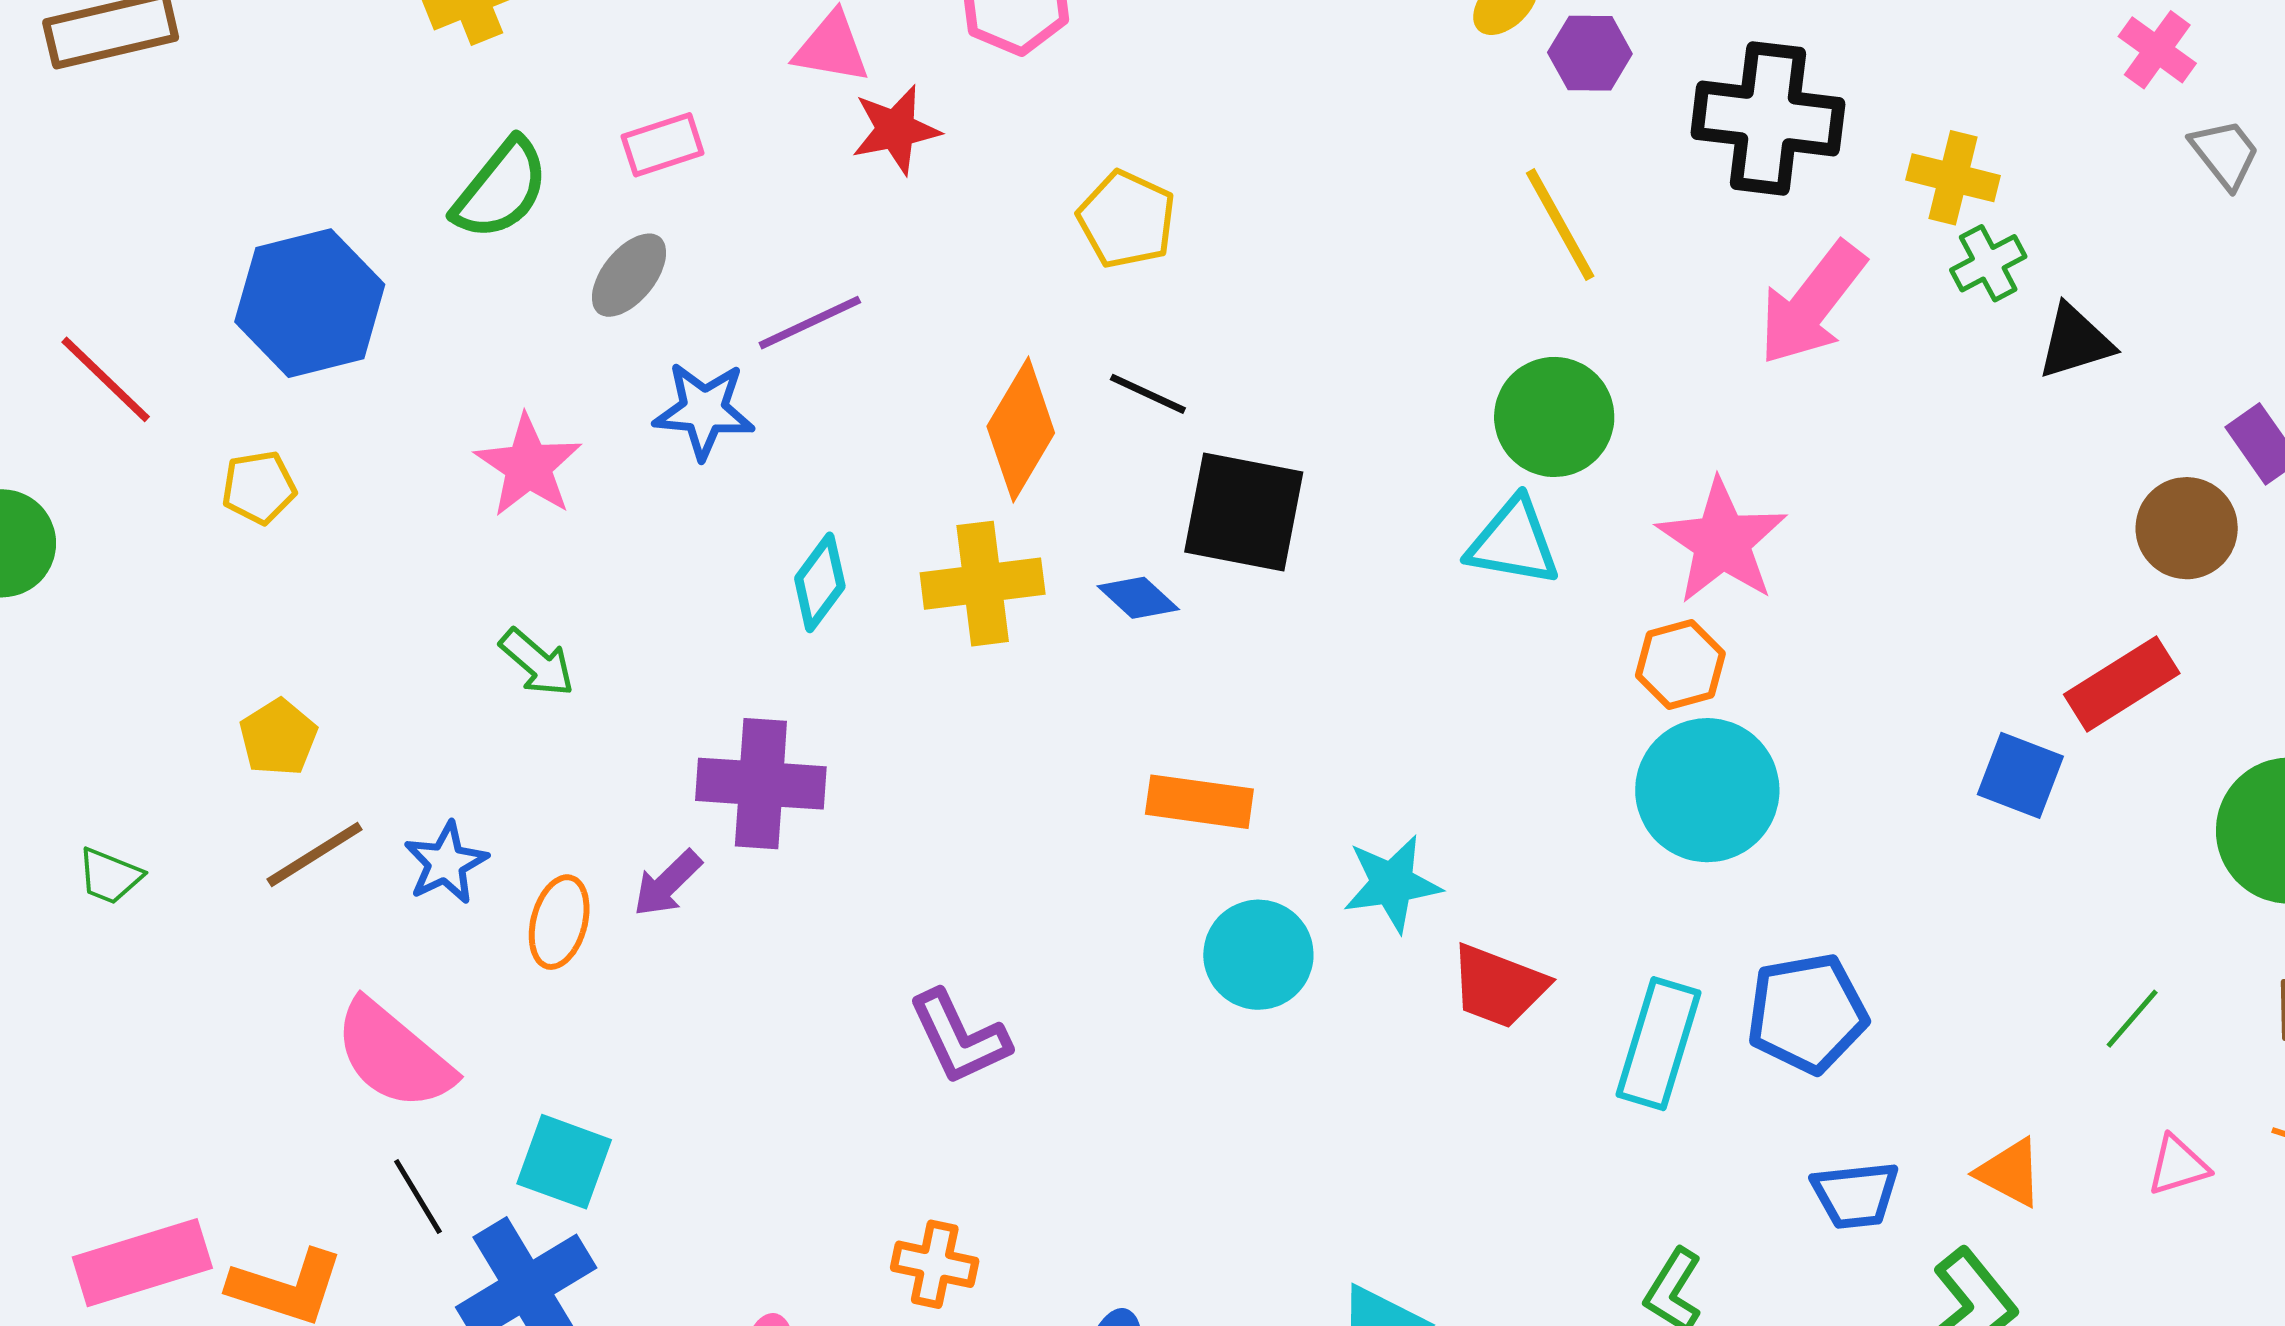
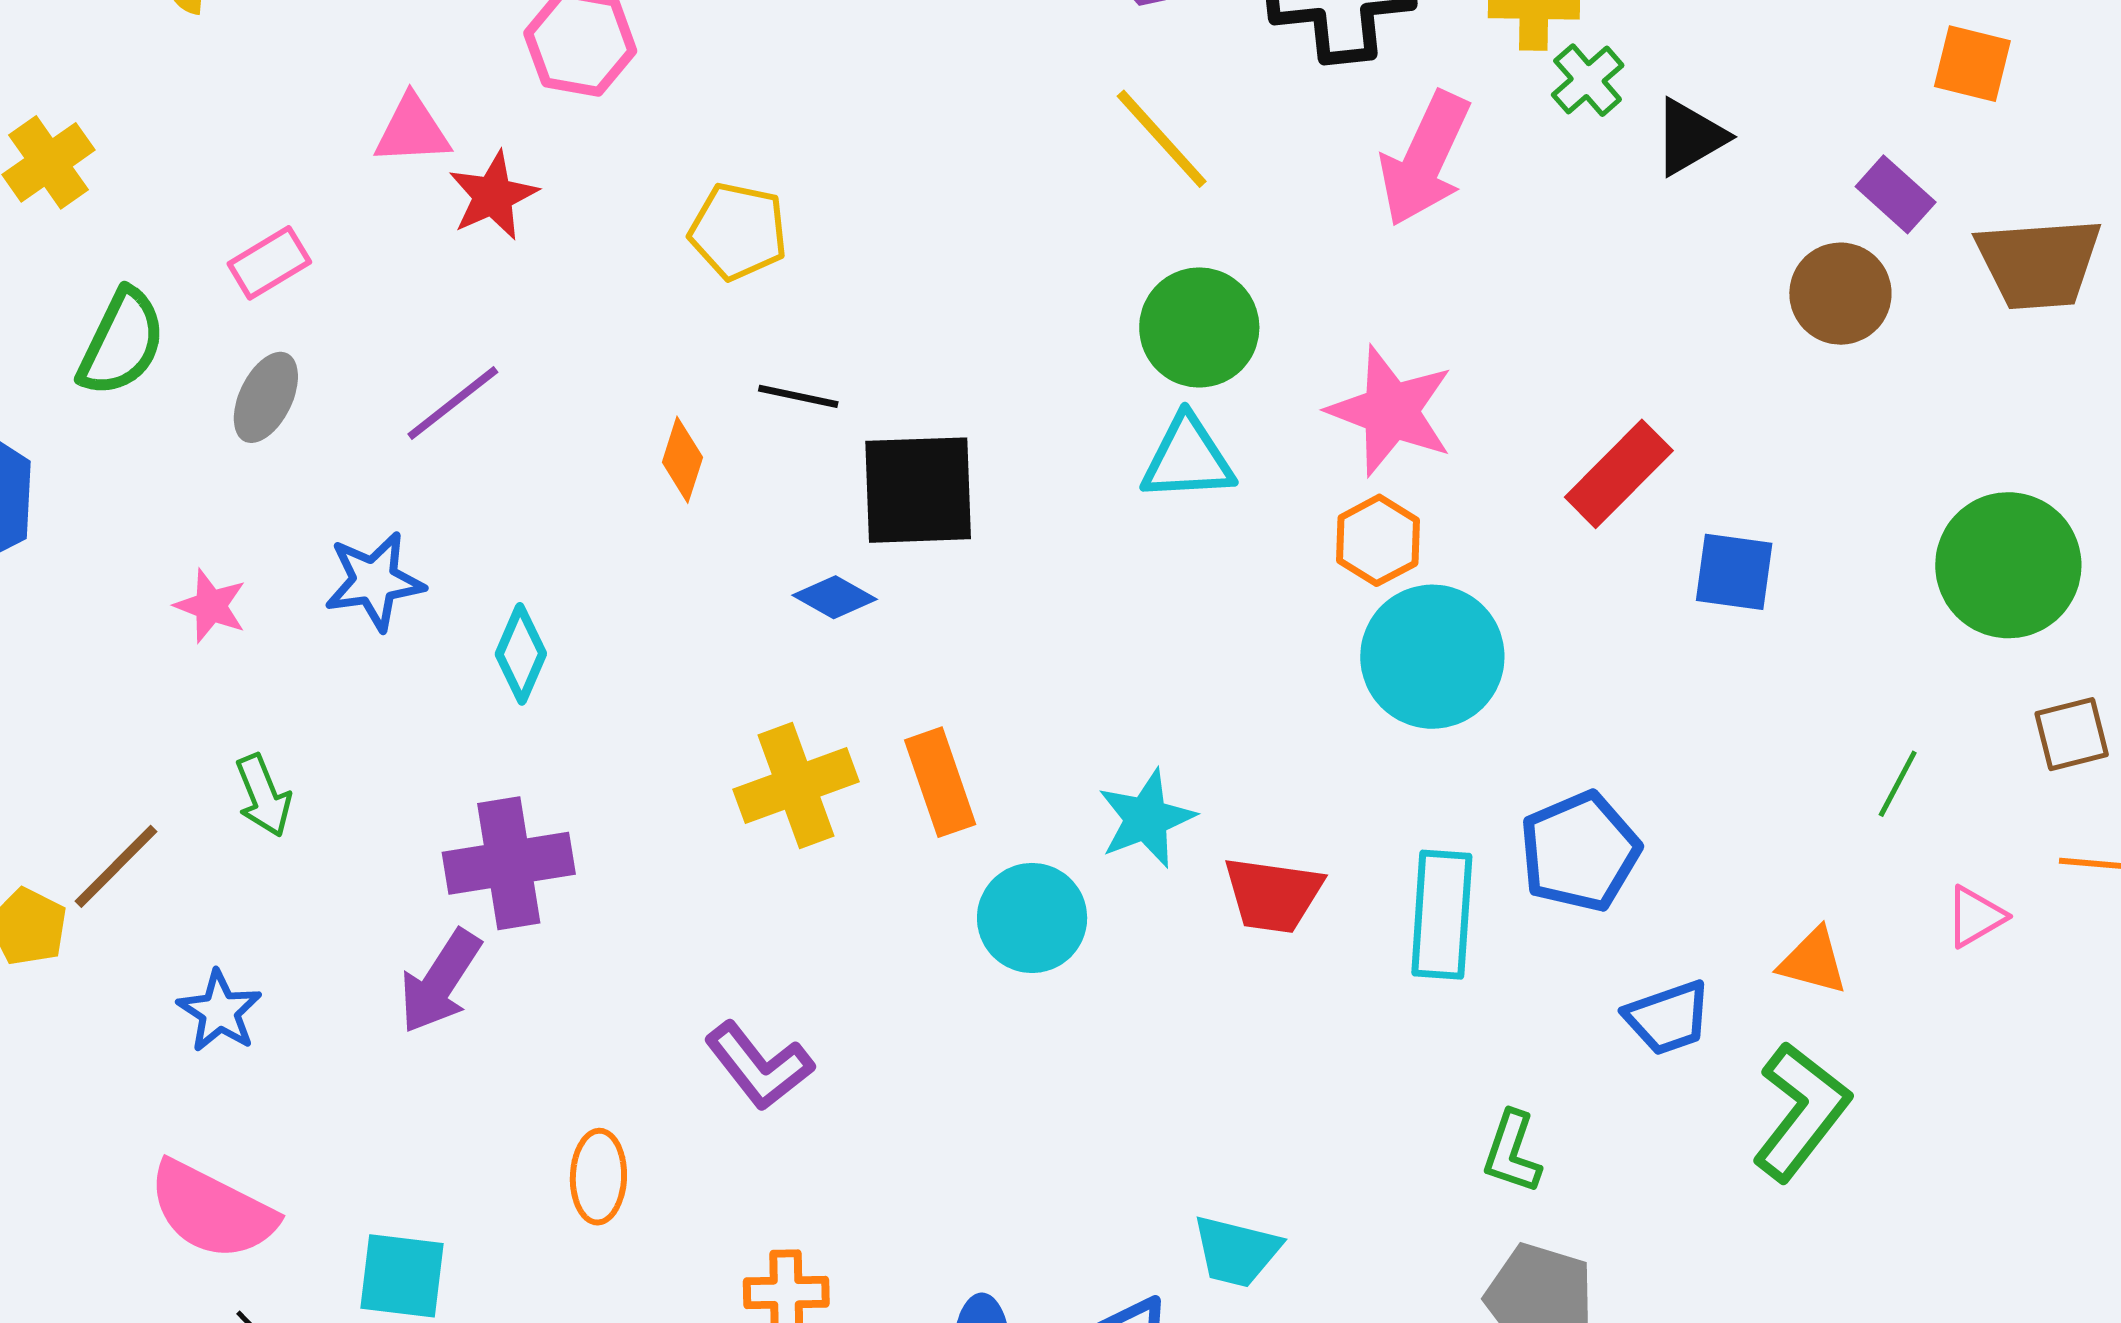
blue star: (704, 410) -> (374, 581), moved
orange diamond: (1021, 430) -> (682, 460), size x0.6
pink star: (528, 466) -> (211, 606), size x0.7
yellow cross: (983, 584) -> (796, 785), moved
green arrow: (537, 663) -> (263, 796), turned 40
red rectangle: (2122, 684) -> (1619, 474), moved
orange rectangle: (1199, 802) -> (940, 782), turned 76
brown line: (315, 854) -> (116, 866), moved
purple arrow: (667, 883) -> (440, 981), size x1.4
orange ellipse: (559, 922) -> (598, 1177), moved

